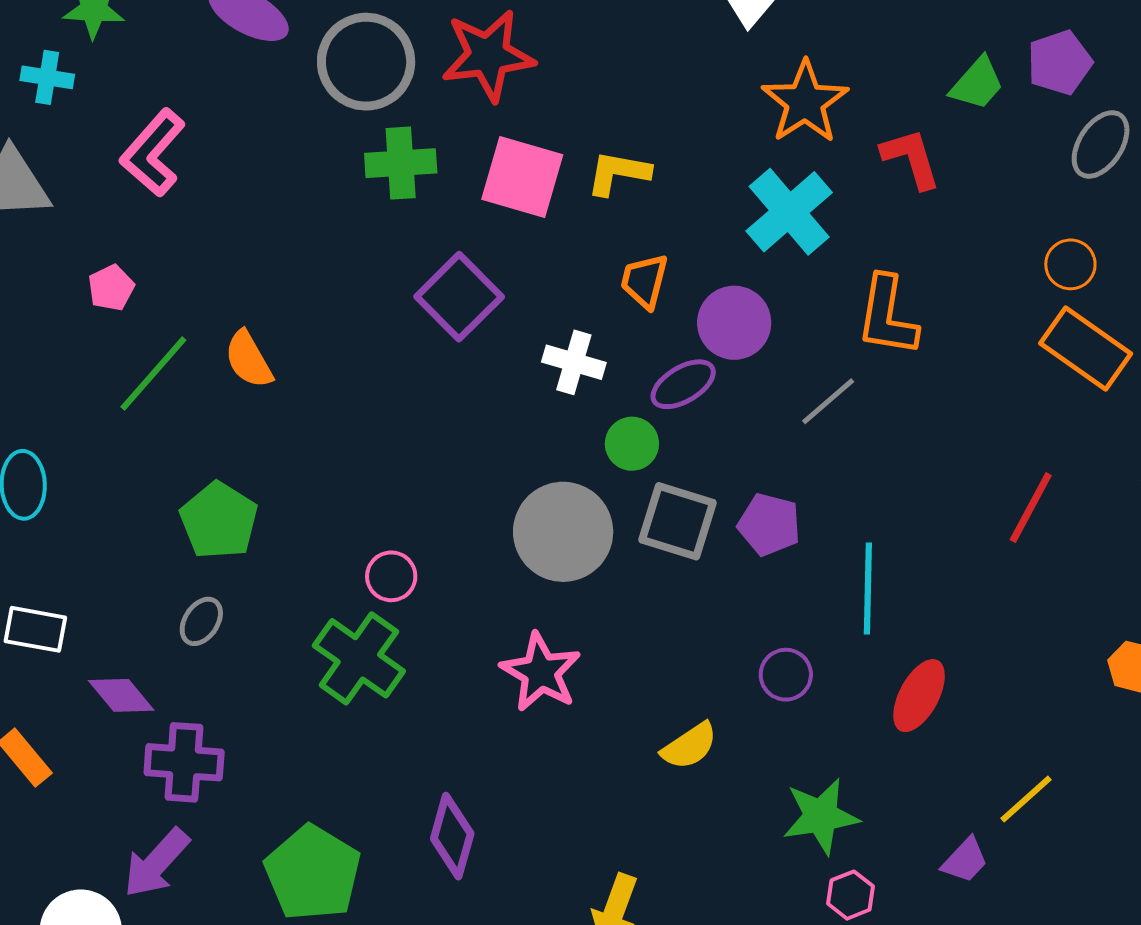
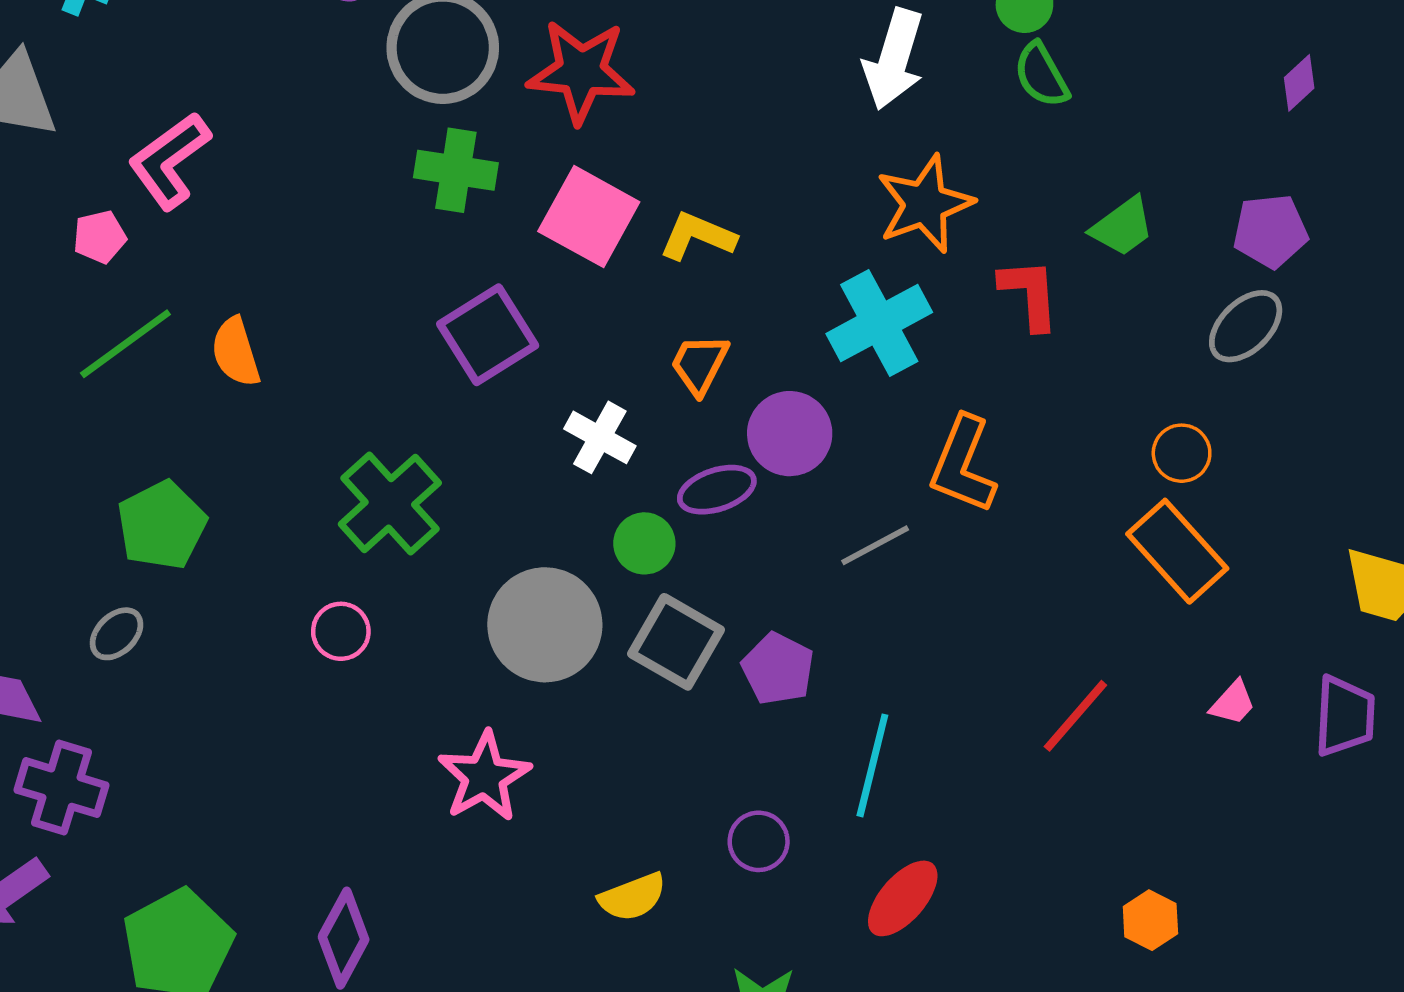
purple pentagon: (1060, 63) -> (1270, 231), moved
pink L-shape: (153, 153) -> (169, 161), moved
green cross: (359, 658) -> (390, 503), moved

